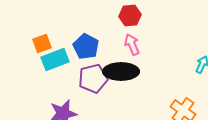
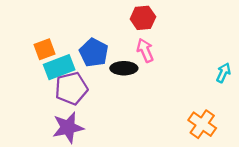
black ellipse: (121, 72) -> (124, 68), moved, size x0.7
purple pentagon: (93, 78) -> (71, 88), moved

